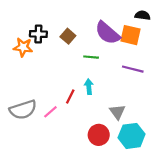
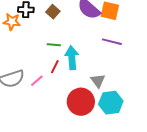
green line: (91, 57) -> (54, 45), moved
cyan arrow: (89, 87) -> (72, 58), size x1.6
red circle: (99, 135) -> (81, 102), size x1.4

